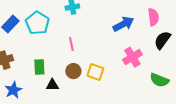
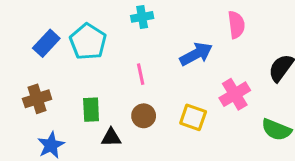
pink semicircle: (153, 17) -> (236, 25), moved
blue arrow: (123, 24) -> (196, 54), moved
yellow square: (95, 72) -> (193, 117), moved

